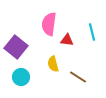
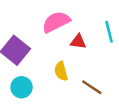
pink semicircle: (49, 24) -> (56, 22), turned 55

